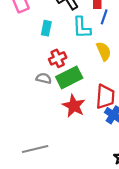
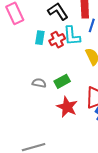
red cross: (58, 58) -> (57, 40), moved
green rectangle: (69, 77) -> (62, 81), size x0.7

